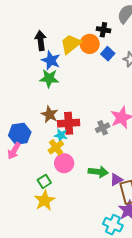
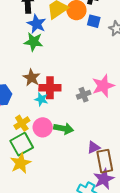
blue square: (108, 54) -> (94, 21), turned -32
yellow cross: (56, 147) -> (22, 123), moved
green arrow: (98, 172) -> (64, 129), moved
green square: (44, 181) -> (22, 144), size x1.6

